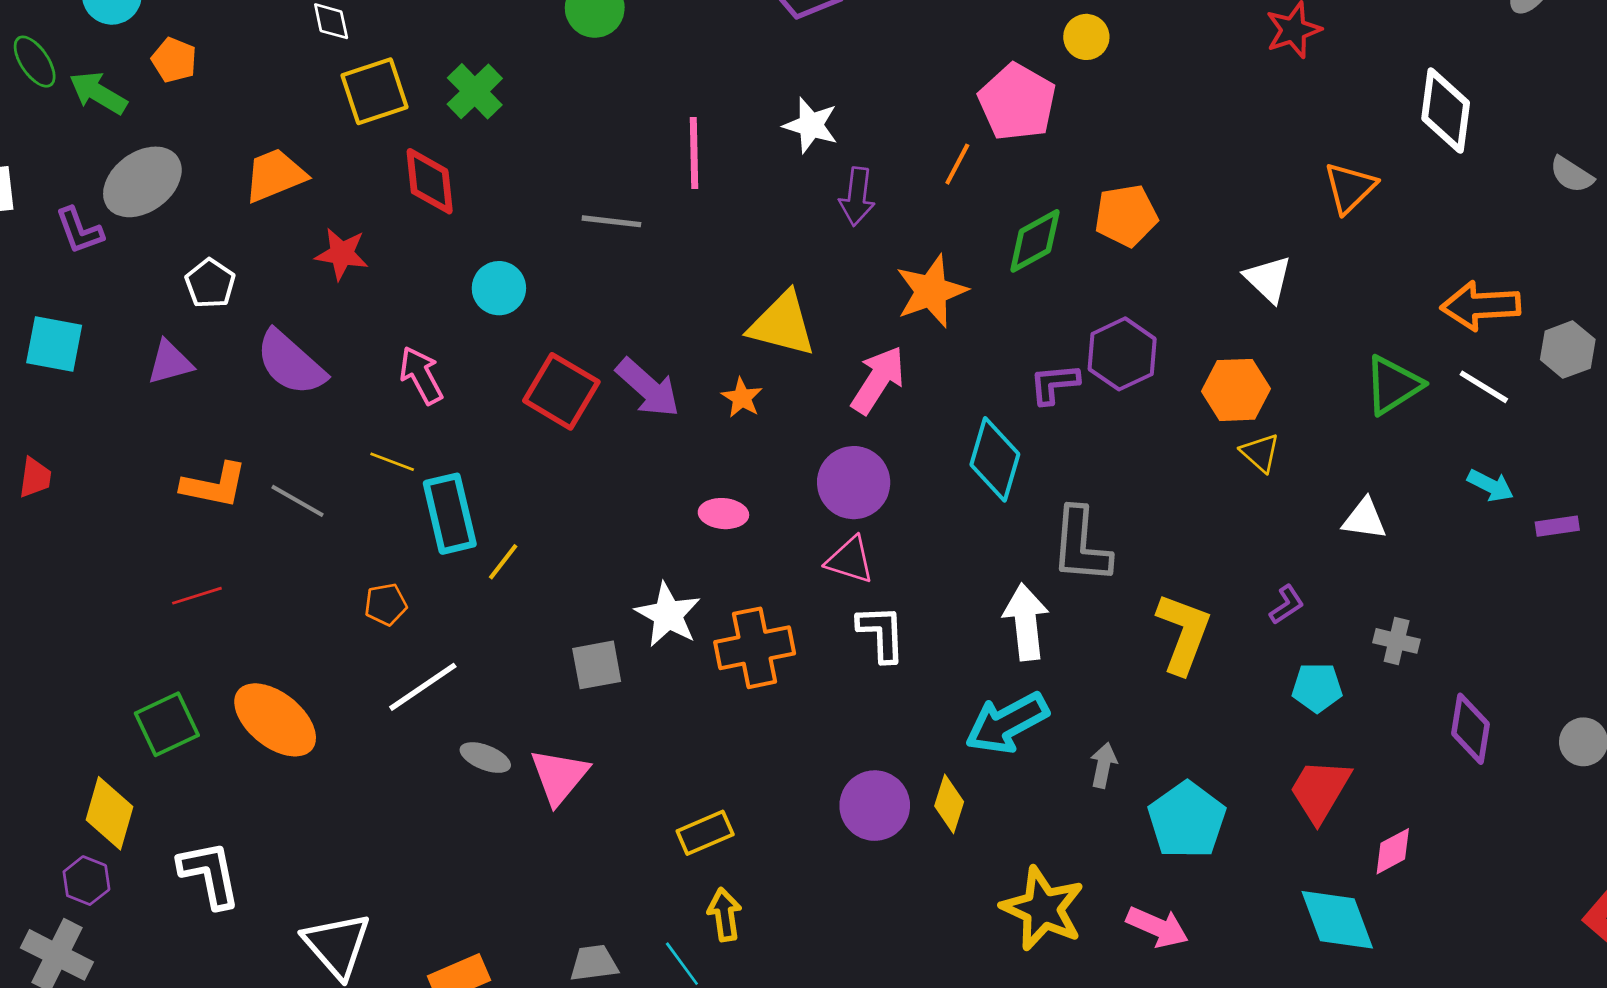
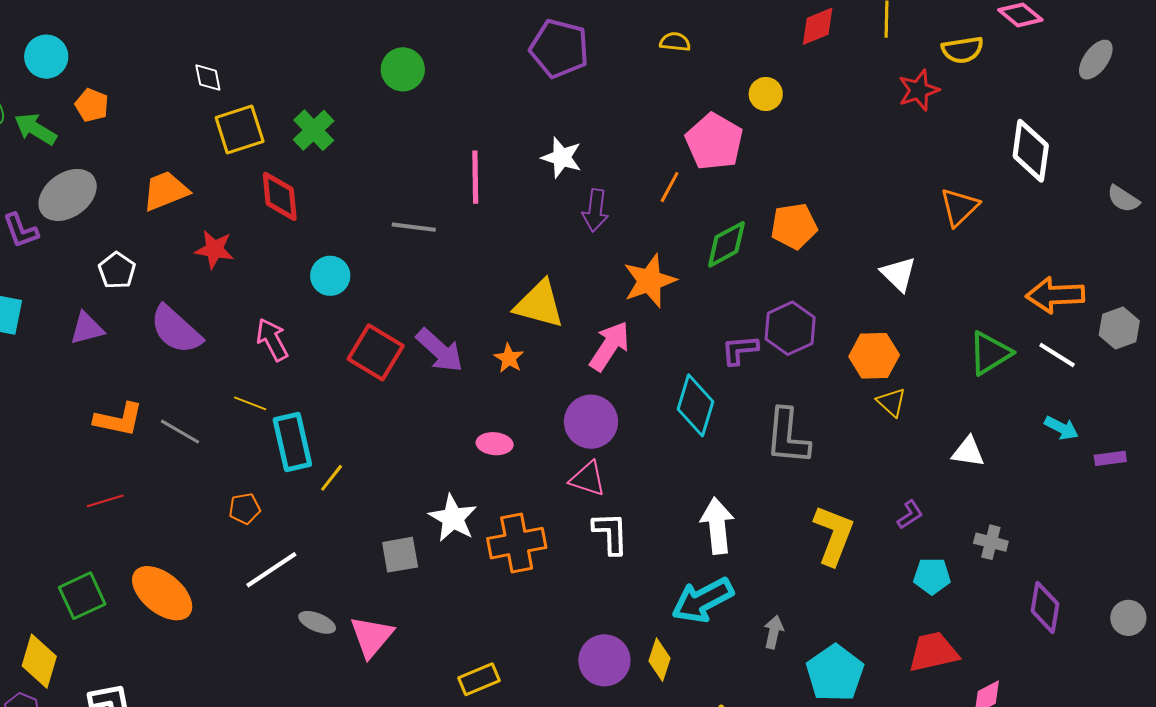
gray L-shape: (1081, 545) -> (788, 436), moved
red trapezoid: (1320, 790) -> (933, 652), turned 46

